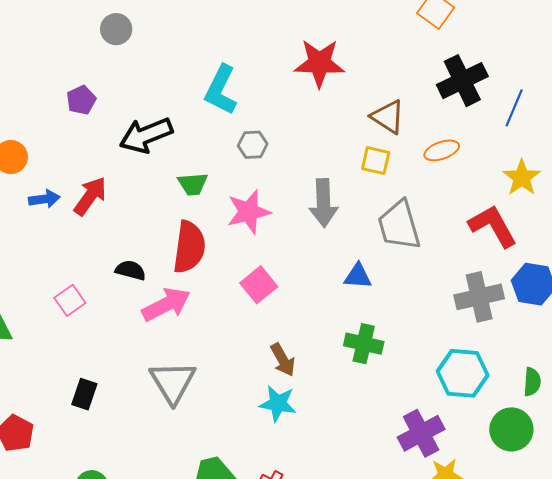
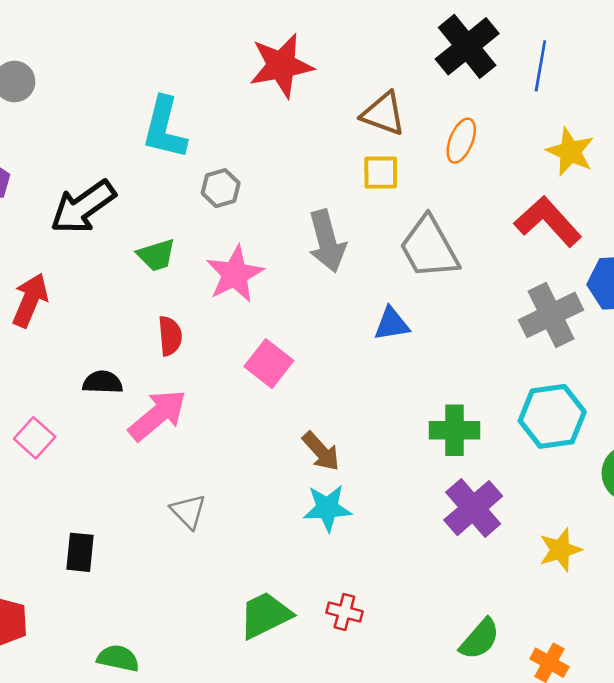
orange ellipse: (442, 150) -> (461, 141), turned -36
red semicircle: (189, 247) -> (170, 336), size x0.6
green cross: (364, 344) -> (455, 430), moved
gray triangle: (173, 382) -> (188, 511), size x0.6
purple cross: (421, 433) -> (473, 508), moved

